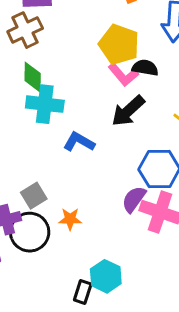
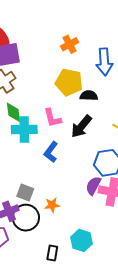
pink L-shape: (123, 75) -> (52, 118), moved, turned 35
blue L-shape: (79, 142) -> (51, 152), turned -75
gray square: (34, 196) -> (25, 193), turned -30
black rectangle: (83, 292) -> (52, 253), moved

